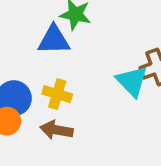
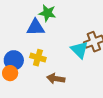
brown arrow: (56, 130) -> (56, 79), moved

